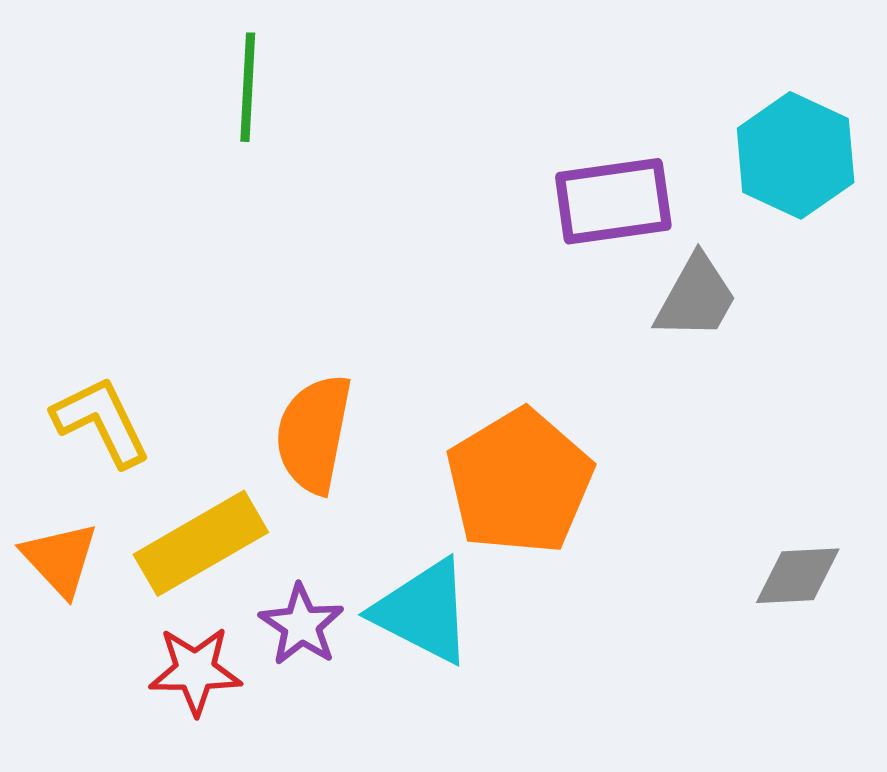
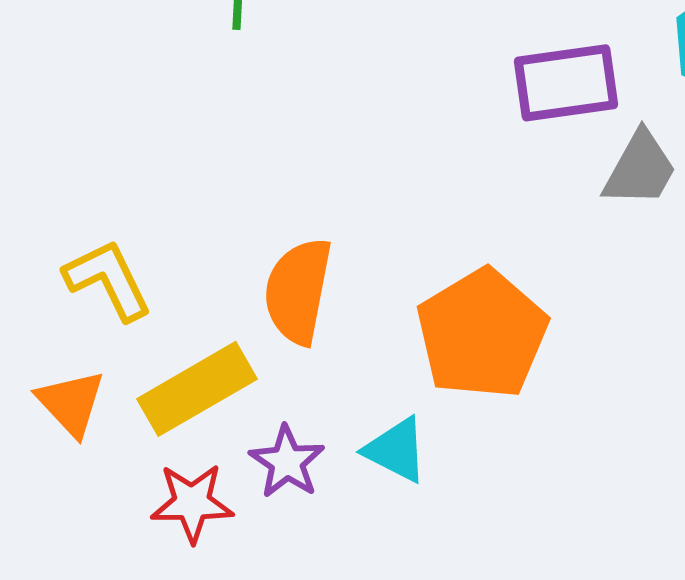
cyan triangle: (423, 611) -> (396, 450), size x0.7

